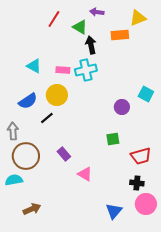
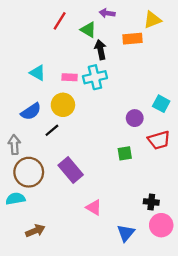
purple rectangle: (64, 154) -> (71, 170), size x1.6
red trapezoid: (141, 156) -> (159, 140), moved
pink triangle: (85, 174) -> (94, 207), moved

